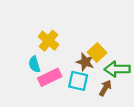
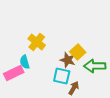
pink rectangle: (50, 77) -> (14, 73), moved
brown arrow: (105, 88) -> (74, 88), moved

